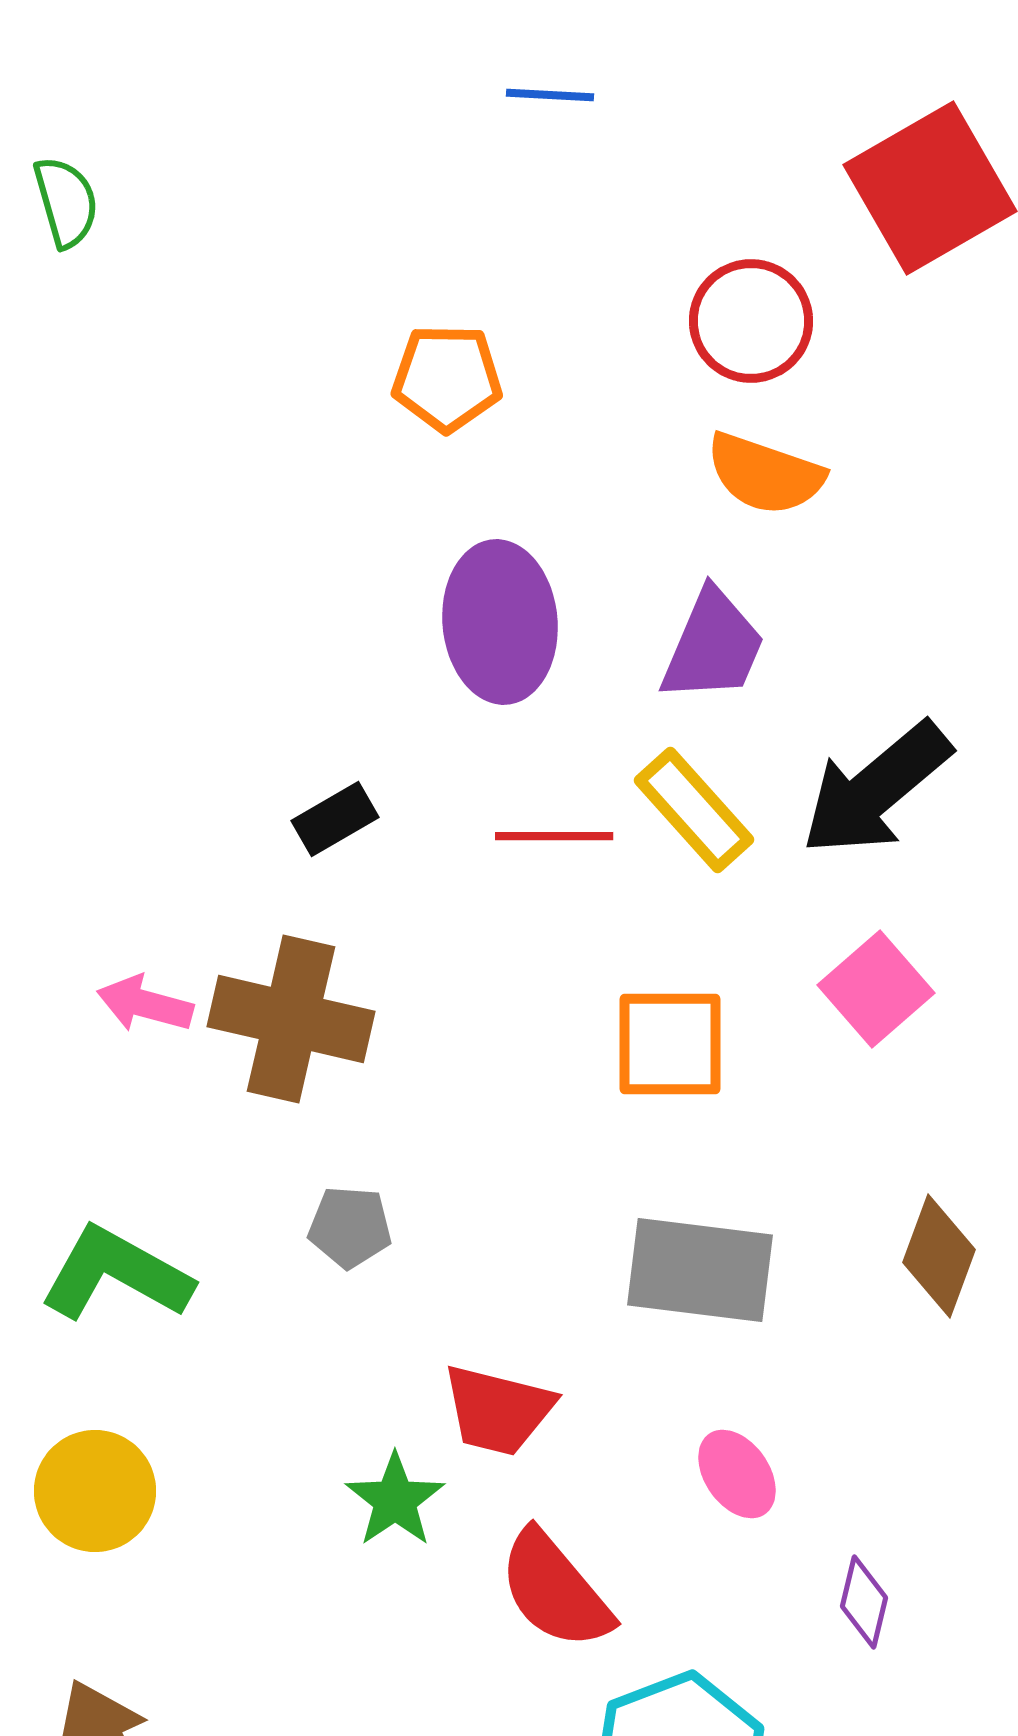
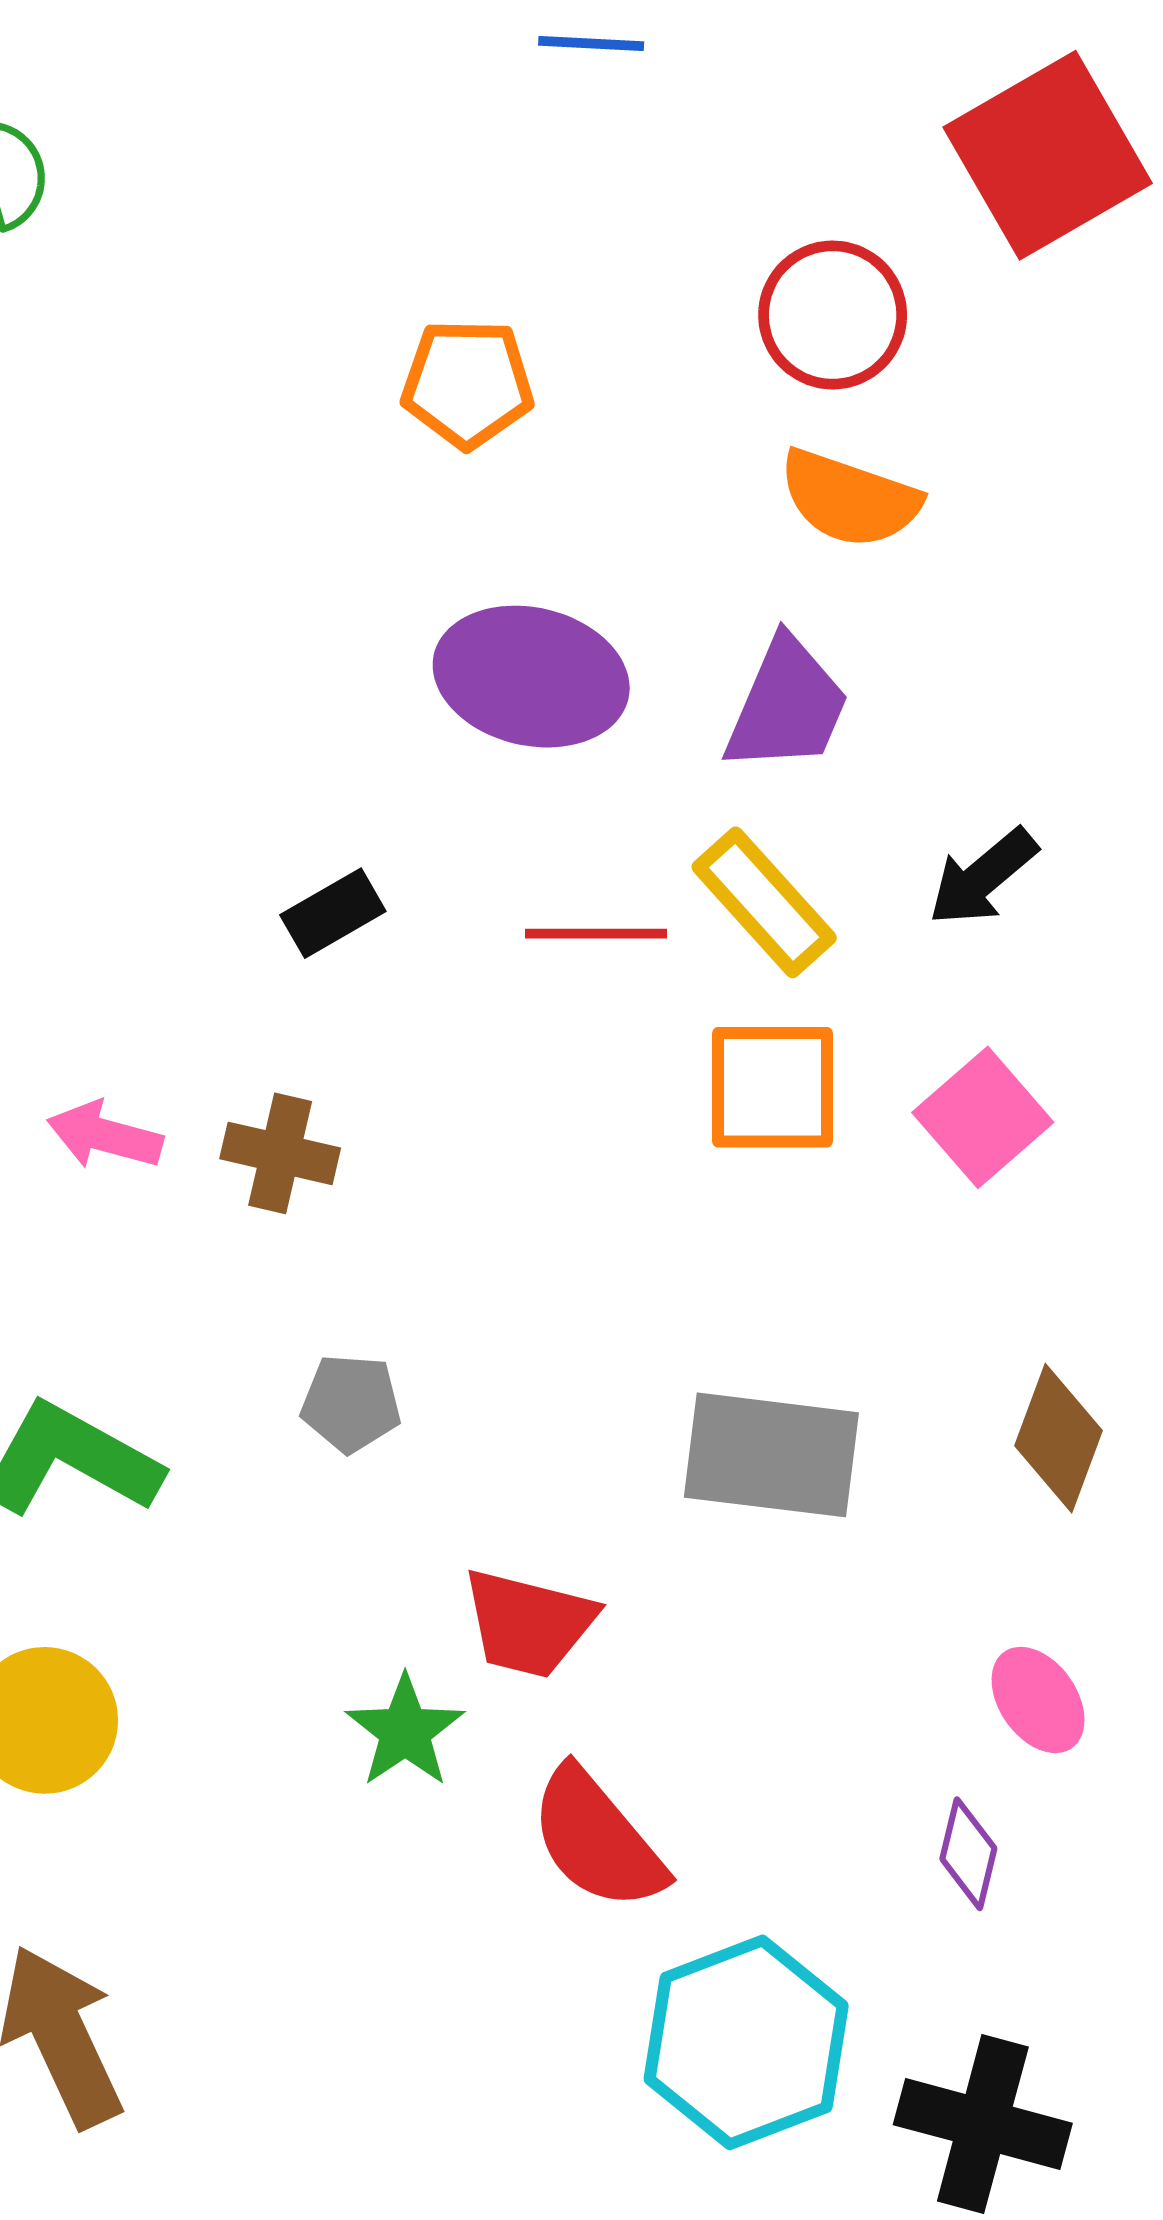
purple ellipse: (500, 622) -> (531, 677), turned -72
black arrow: (876, 789) -> (983, 877), size x0.6
brown cross: (291, 1019) -> (280, 1153), size x0.6
orange square: (670, 1044) -> (773, 1087), moved
pink ellipse: (737, 1474) -> (1038, 1700), moved

